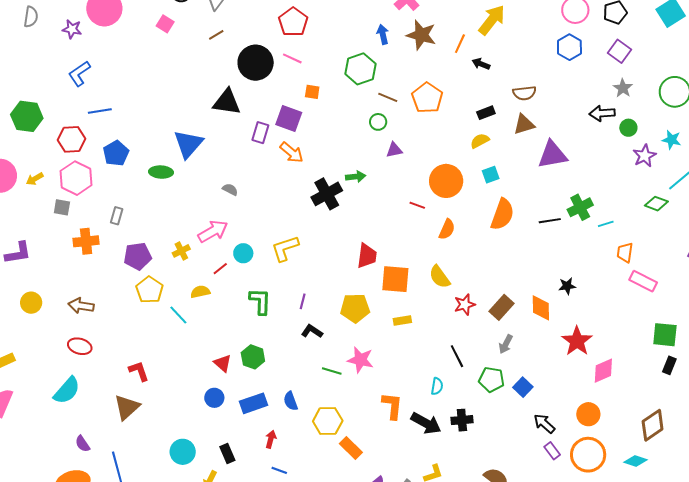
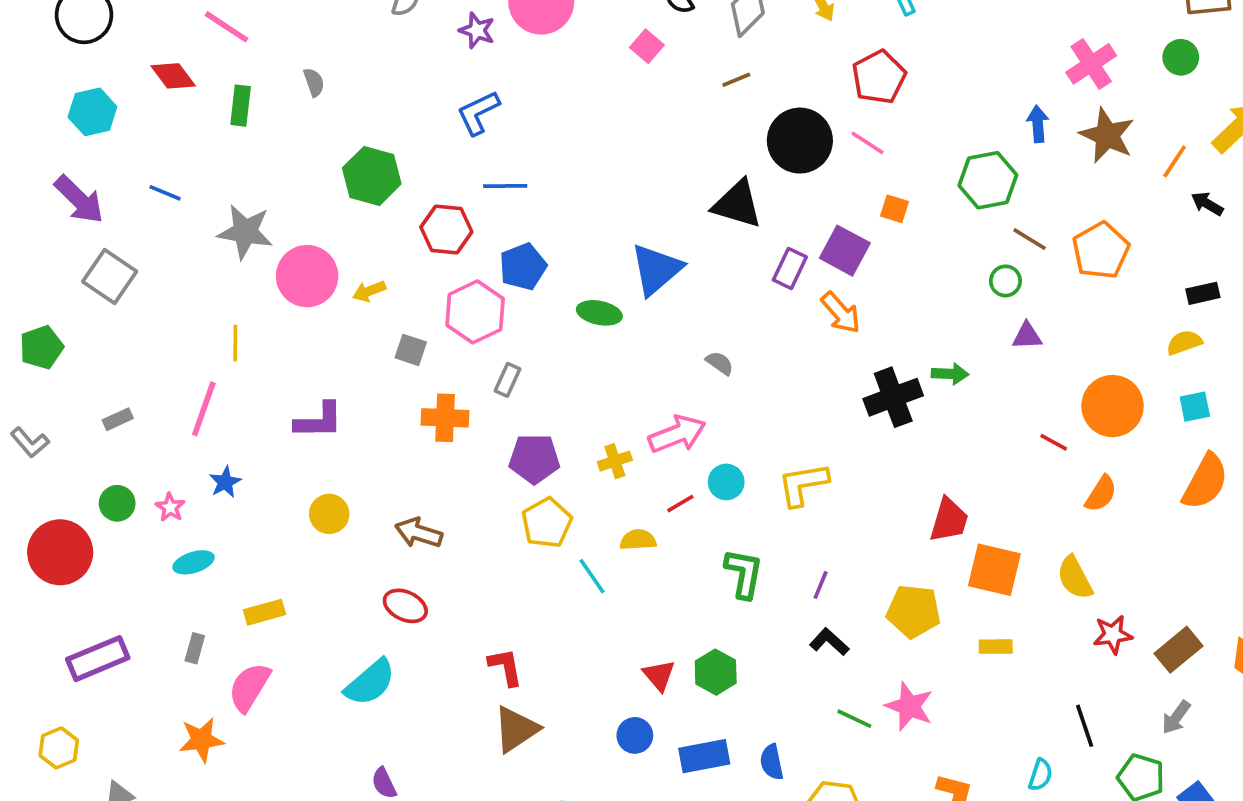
pink hexagon: (76, 178) -> (475, 312), moved
brown triangle: (127, 407) -> (516, 729), moved

